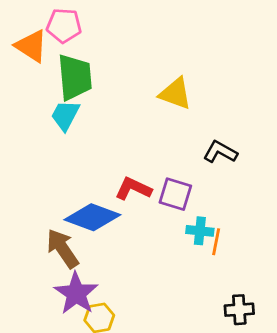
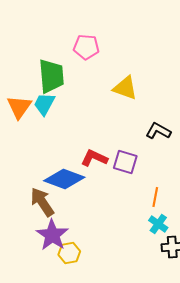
pink pentagon: (64, 26) -> (86, 47), moved
orange triangle: (31, 46) -> (19, 107), moved, turned 32
cyan cross: (200, 231) -> (158, 224), moved, turned 30

